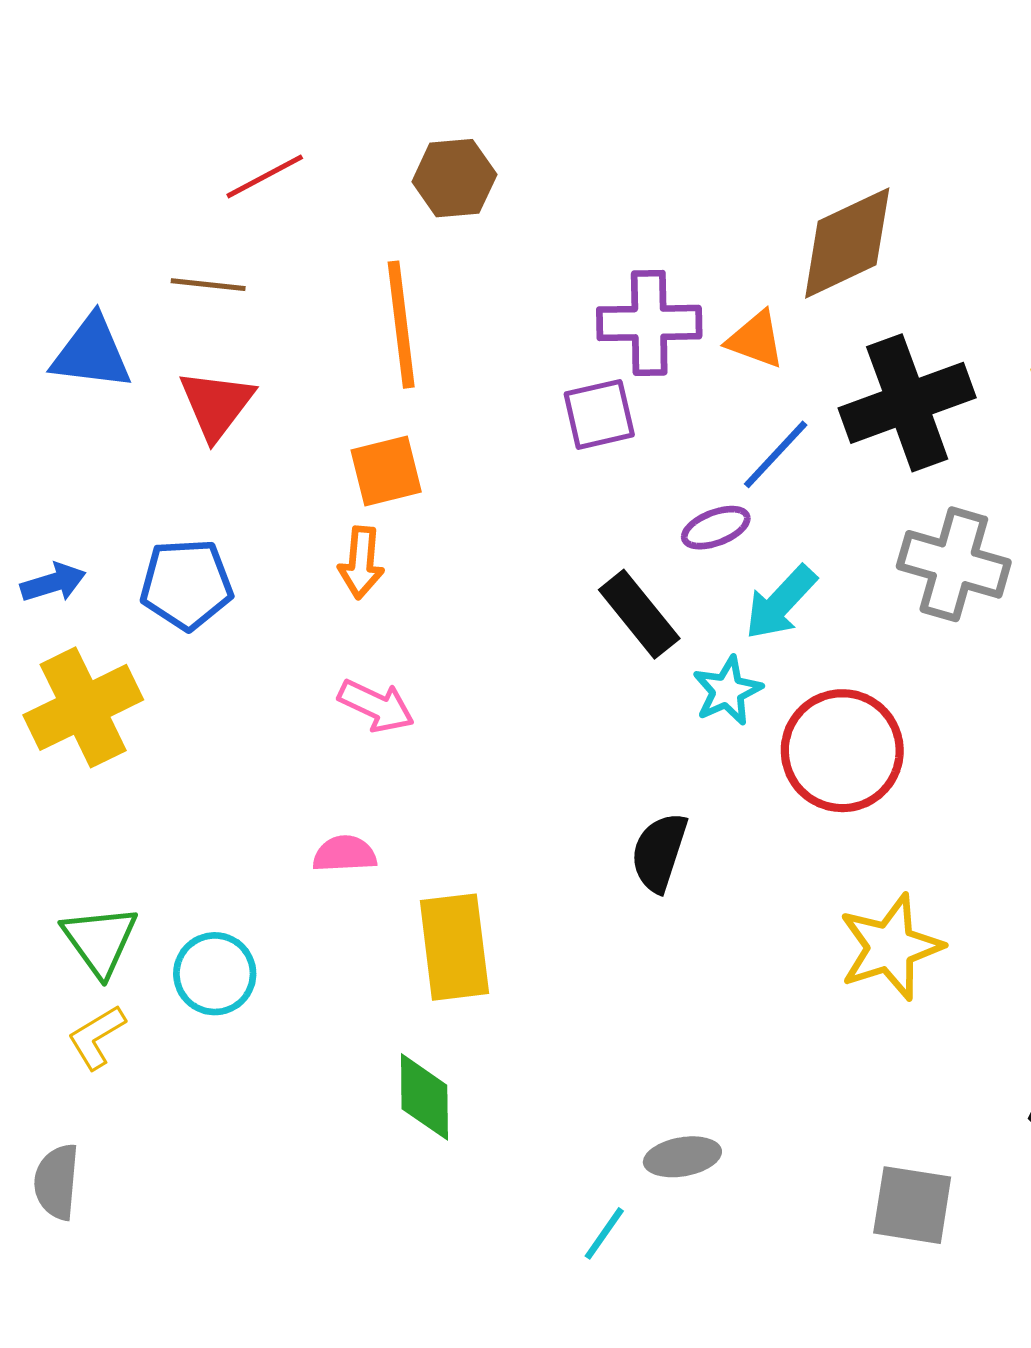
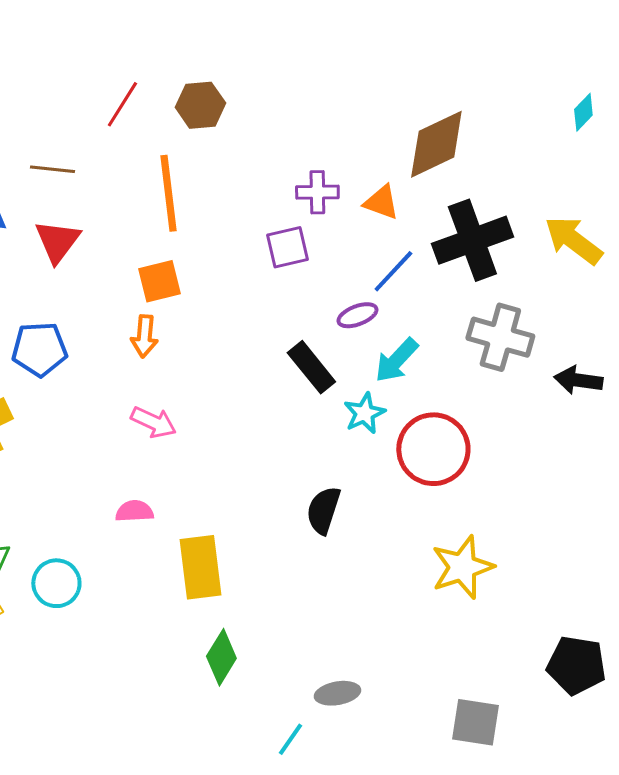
red line: (265, 176) -> (122, 104), moved, turned -30
purple cross: (649, 323) -> (317, 192), size x0.7
green diamond: (424, 1097) -> (221, 657), moved, turned 32

